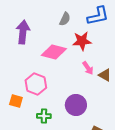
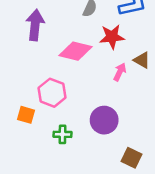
pink arrow: (88, 68) -> (120, 72), turned -120
brown triangle: (105, 75) -> (142, 60), moved

